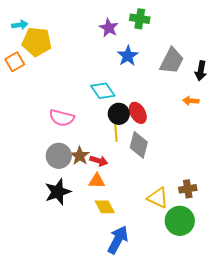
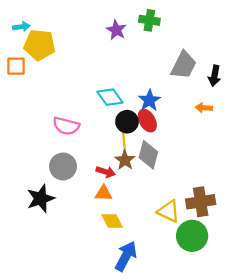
blue star: (128, 56) -> (149, 100), moved
orange square: (15, 62) -> (16, 66), turned 30
brown star: (80, 156) -> (125, 160), moved
brown cross: (188, 189) -> (201, 202), size x1.5
black star: (58, 192) -> (41, 199), moved

